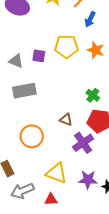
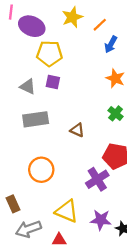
yellow pentagon: (66, 47) -> (49, 53), moved
green cross: (93, 95) -> (116, 113), moved
brown triangle: (66, 120) -> (77, 130), moved

